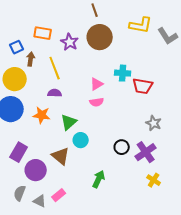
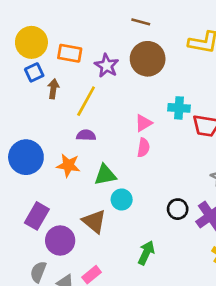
brown line: (95, 10) -> (141, 22), turned -56
yellow line: (55, 68) -> (86, 101), turned 50
yellow circle: (15, 79) -> (31, 42), moved
pink semicircle: (97, 102) -> (143, 148), turned -72
green triangle: (69, 122) -> (105, 175), turned 30

